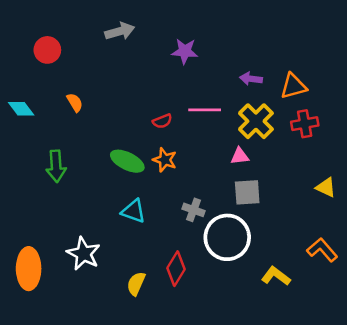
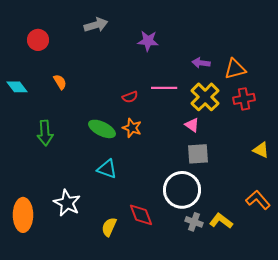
pink triangle: (240, 156) -> (192, 125), turned 42
gray cross: (193, 210) -> (194, 222), moved
red diamond: (176, 269) -> (141, 215), turned -52

